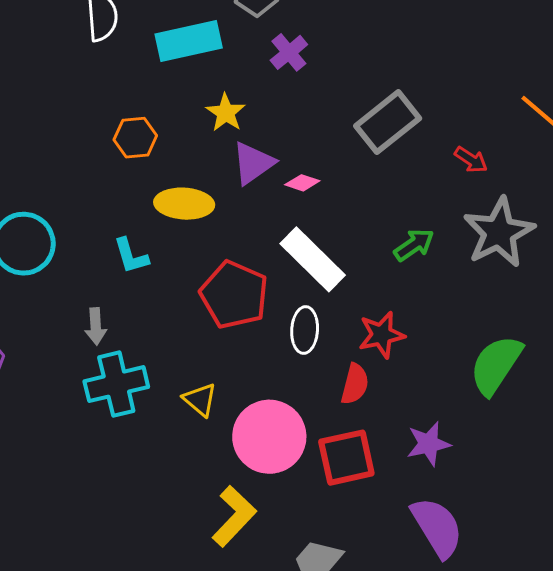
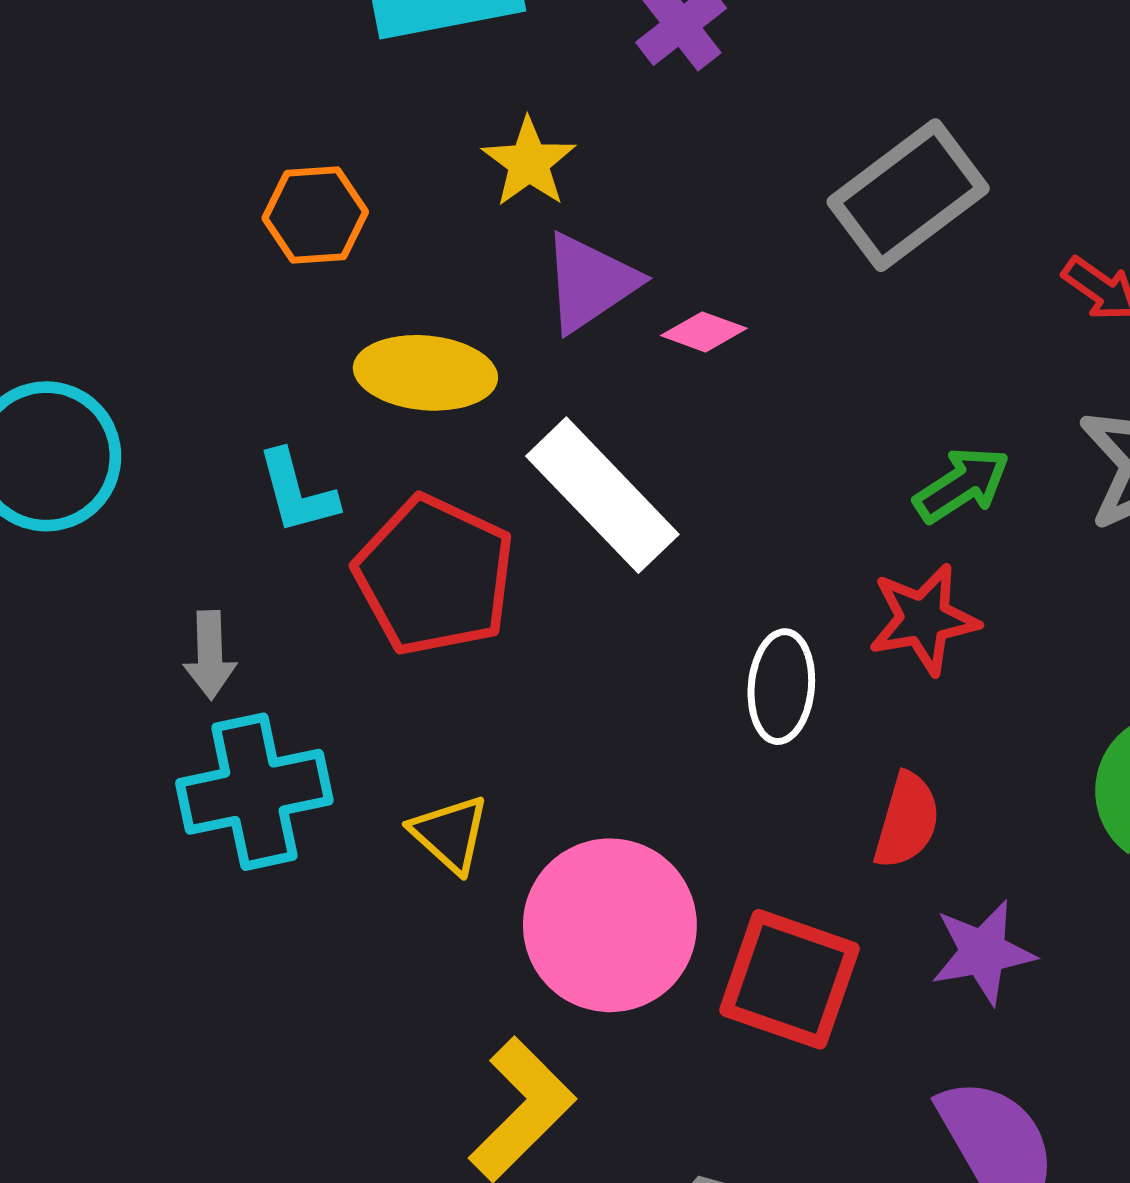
white rectangle: (313, 259) -> (602, 495), moved
red pentagon: (234, 295) -> (435, 576), moved
white ellipse: (305, 330) -> (781, 687), moved
red star: (382, 335) -> (924, 619), moved
red semicircle: (355, 384) -> (907, 821), moved
red square: (346, 458) -> (789, 979), turned 30

